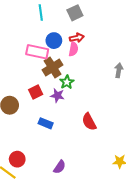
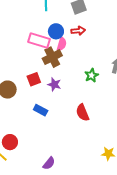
pink semicircle: (73, 49) -> (62, 44), moved
green star: (67, 82) -> (92, 75), moved
purple semicircle: (60, 167) -> (49, 163), moved

